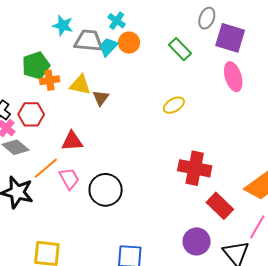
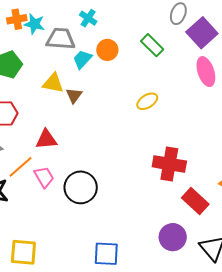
purple square: (230, 38) -> (202, 33), turned 32
orange circle: (129, 43) -> (107, 50), moved
cyan trapezoid: (108, 47) -> (82, 59), moved
orange cross: (50, 80) -> (17, 19), moved

